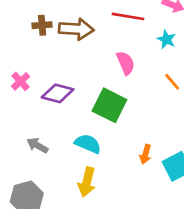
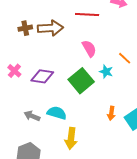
cyan star: (166, 39) -> (106, 72), moved
green square: (110, 105) -> (81, 81), turned 30
cyan semicircle: (88, 144) -> (57, 113), moved

